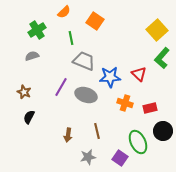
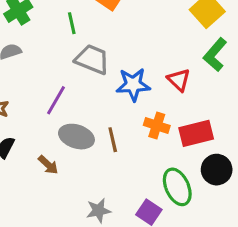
gray ellipse: (86, 95) -> (76, 137), moved
red rectangle: (150, 108) -> (196, 133), size x1.5
brown line: (97, 131) -> (113, 140), moved
brown arrow: (68, 135) -> (48, 165), moved, turned -56

